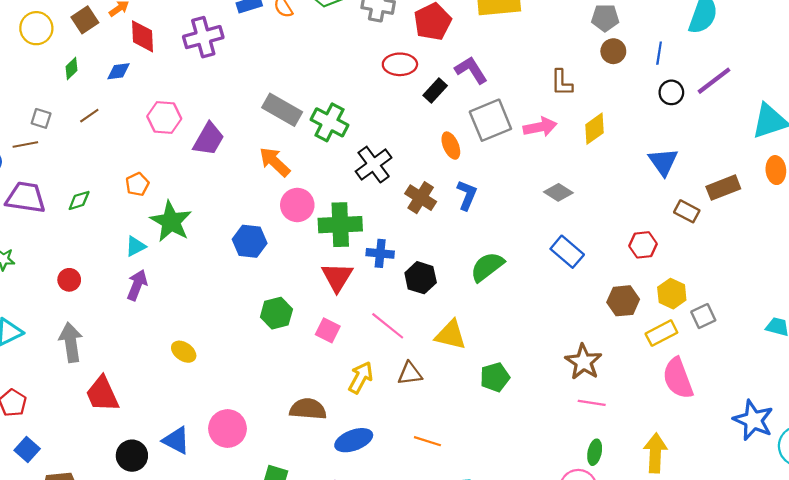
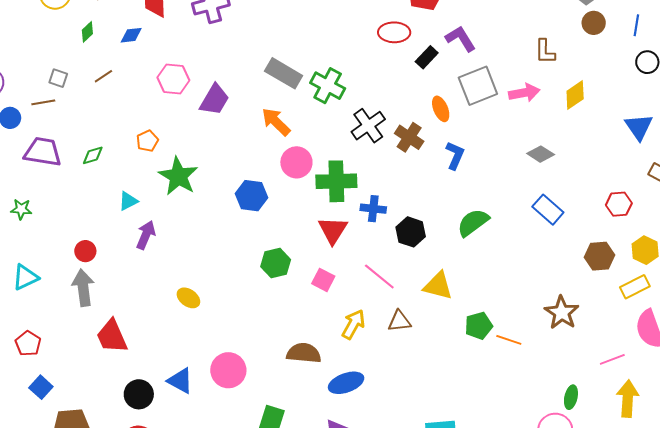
brown cross: (421, 198) -> (409, 137), moved
cyan triangle: (136, 246) -> (128, 201), moved
red circle: (69, 280) -> (85, 251), moved
pink line: (592, 403) -> (612, 359), moved, turned -30
orange line: (427, 441) -> (509, 340), moved

